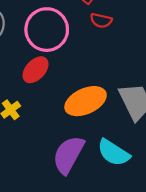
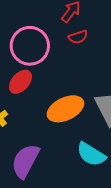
red semicircle: (101, 20) -> (78, 37), turned -30
purple semicircle: (68, 155) -> (25, 161), moved

